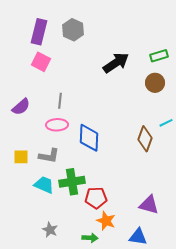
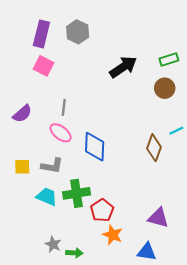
pink ellipse: (57, 125) -> (61, 133), turned 40
red pentagon: (96, 198) -> (102, 210), turned -30
green arrow: (90, 238) -> (74, 253), moved

